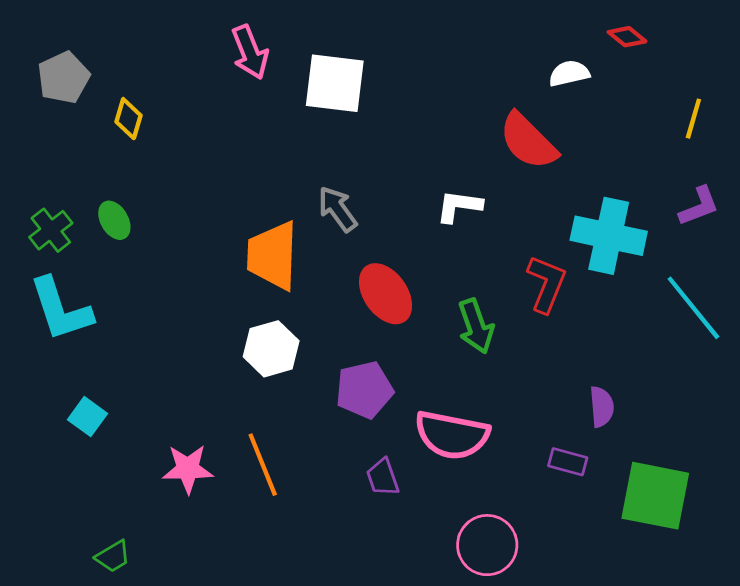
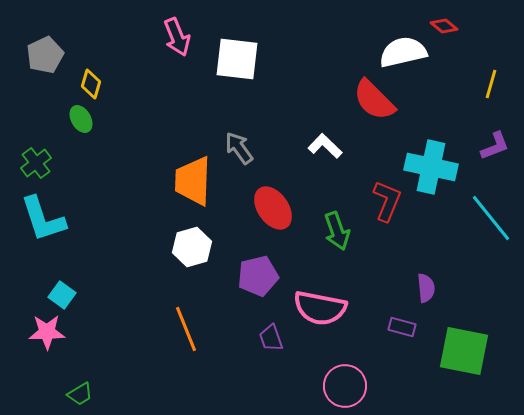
white semicircle: (569, 73) -> (403, 52), size x1.6
white L-shape: (459, 206) -> (325, 146), turned 36
green ellipse: (114, 220) -> (81, 119), moved
pink star: (188, 469) -> (47, 332), moved

